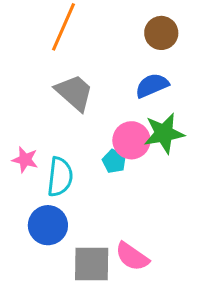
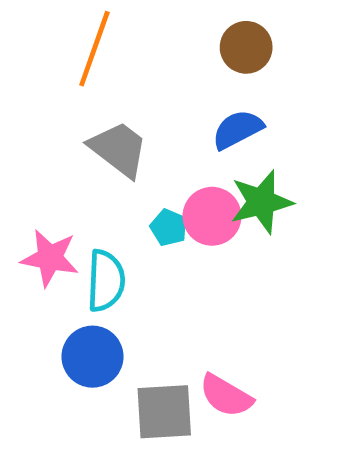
pink star: (25, 160) -> (50, 258), size x1.4
cyan pentagon: (114, 161) -> (169, 228), moved

